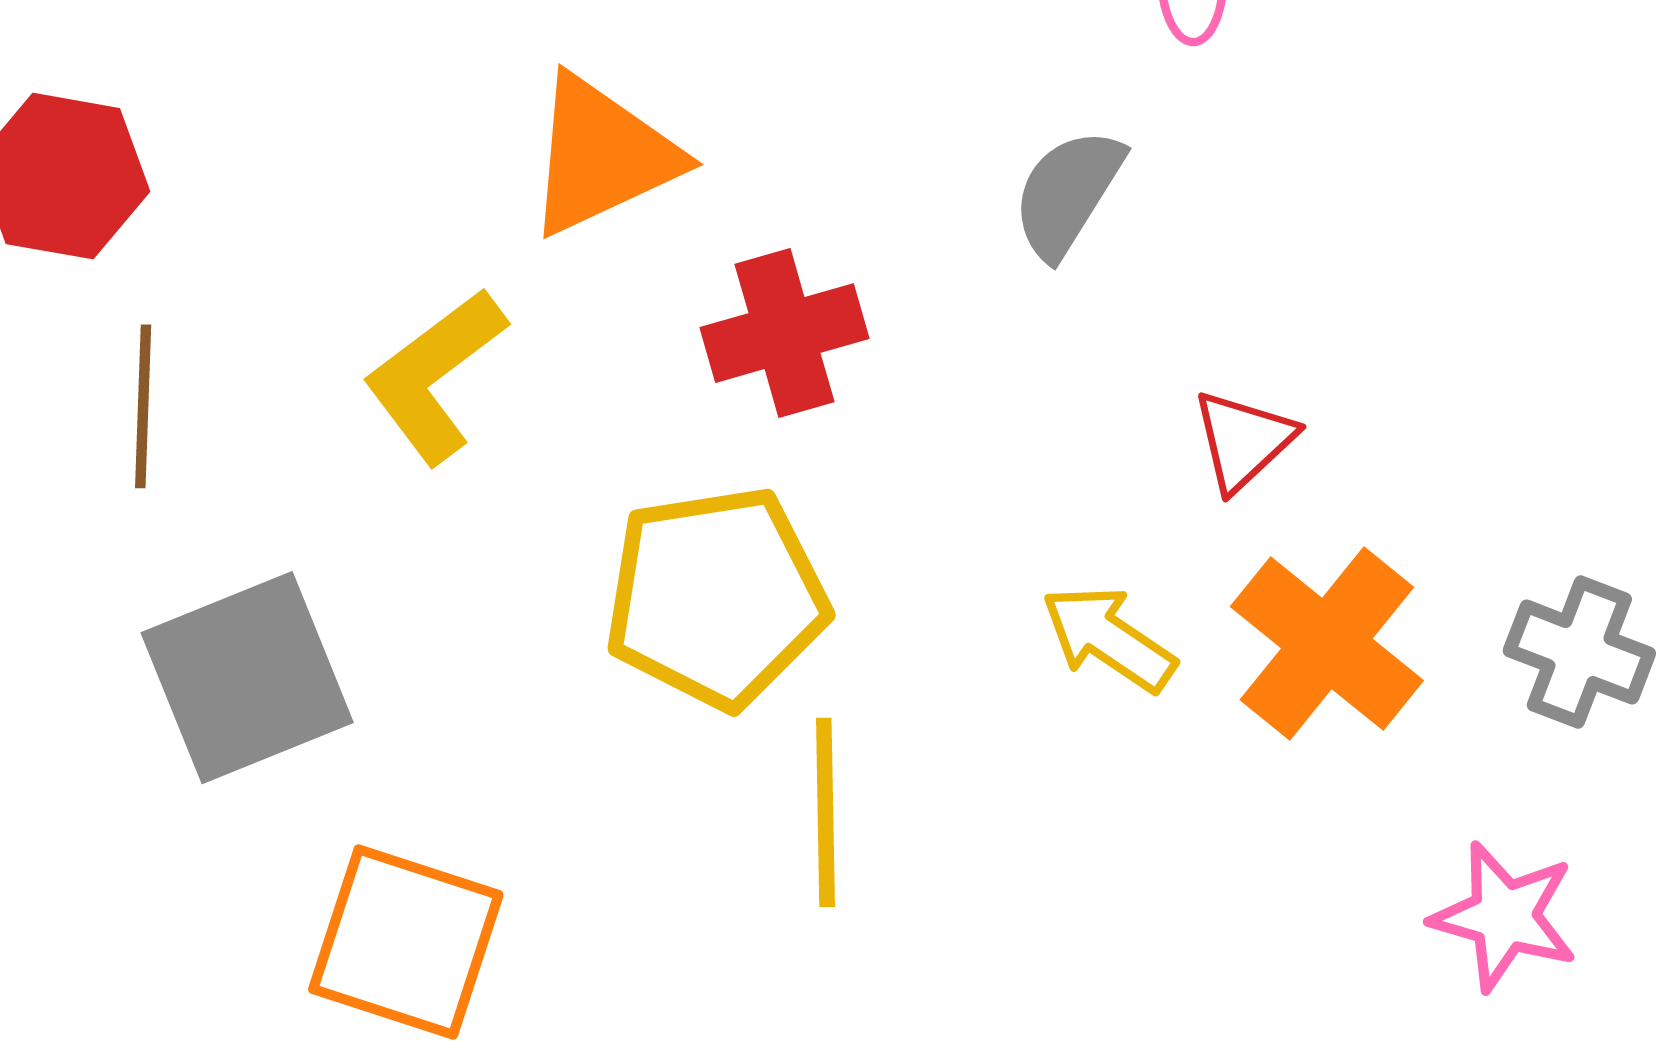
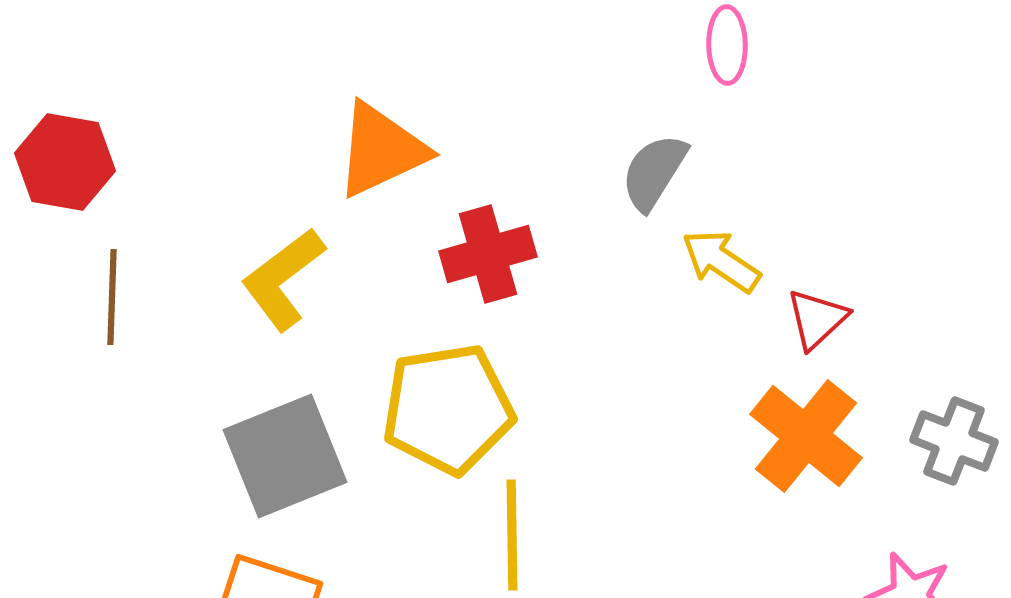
red triangle: (1243, 441) -> (817, 319), moved
yellow arrow: (1109, 638) -> (721, 261), moved
gray square: (247, 678) -> (285, 456), moved

